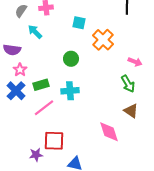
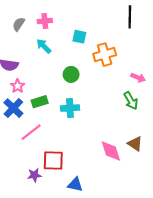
cyan arrow: (35, 32) -> (44, 46), moved
orange cross: (103, 40) -> (105, 55), turned 30
pink line: (44, 108) -> (31, 132), moved
brown triangle: (131, 111) -> (135, 144), moved

